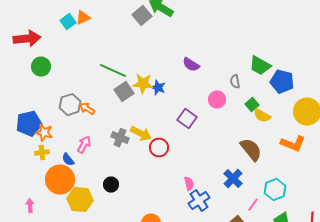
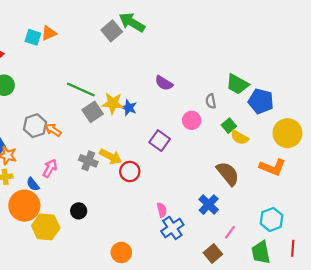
cyan square: (68, 22) -> (33, 37), turned -35
cyan hexagon: (275, 190) -> (271, 219), moved

